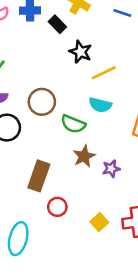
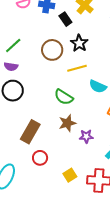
yellow line: (104, 73) -> (77, 68), moved
brown circle: (42, 102) -> (52, 50), moved
cyan semicircle: (100, 105) -> (98, 86), moved

